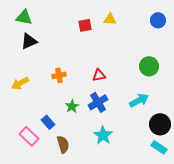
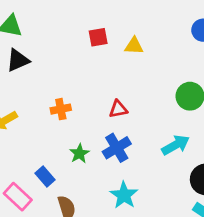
yellow triangle: (110, 19) -> (134, 46), moved

